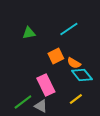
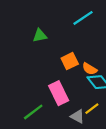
cyan line: (69, 29) -> (83, 18), moved
gray triangle: (41, 106) -> (77, 116), moved

